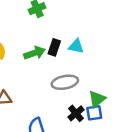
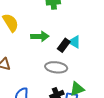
black rectangle: (54, 47) -> (64, 45), moved

